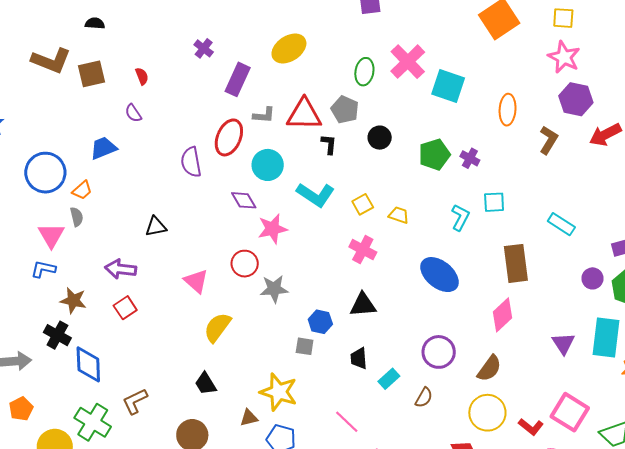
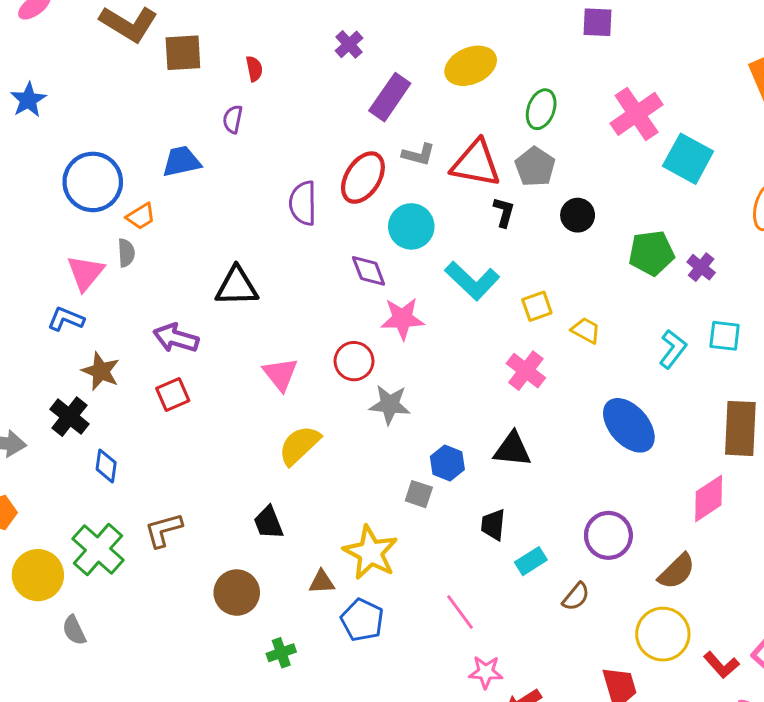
green ellipse: (364, 72) -> (541, 109), moved
purple semicircle: (133, 113) -> (233, 119), turned 36
black triangle: (156, 227) -> (237, 286), size x1.4
blue diamond: (88, 364) -> (106, 466), size x0.6

